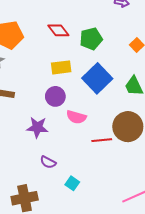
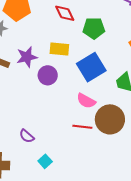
pink semicircle: (76, 117) -> (86, 101), moved
purple star: (37, 127) -> (27, 57), moved, turned -30

